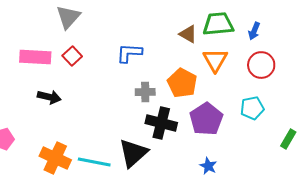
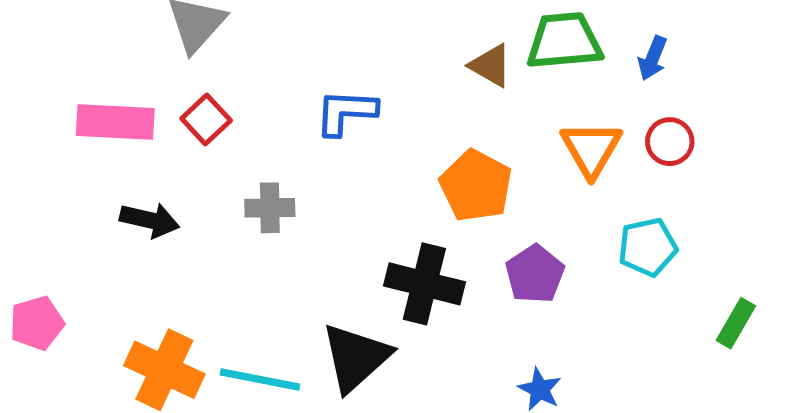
orange triangle: (215, 60) -> (591, 149), moved
red circle: (261, 65) -> (670, 142), size x0.7
gray cross: (145, 92) -> (270, 208), moved
purple pentagon: (206, 119) -> (535, 274), size x0.7

